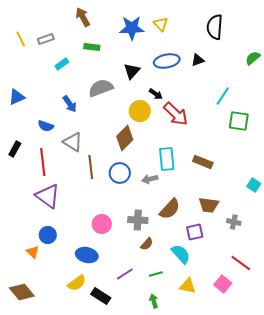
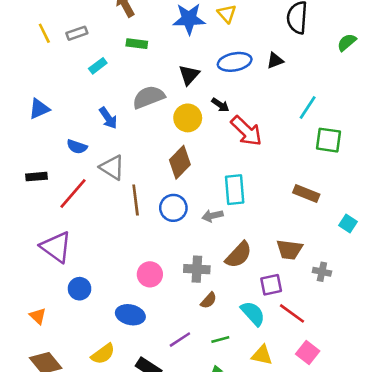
green semicircle: (253, 58) -> (347, 42), moved
yellow circle: (140, 111) -> (188, 118), moved
black rectangle: (15, 149) -> (37, 177), turned 56
red line: (43, 162) -> (73, 194), turned 48
brown rectangle: (203, 162) -> (306, 194), moved
purple triangle: (48, 196) -> (56, 247), moved
orange triangle: (33, 252) -> (38, 316), moved
red line: (241, 263) -> (292, 313), moved
yellow semicircle: (77, 283) -> (103, 354), moved

